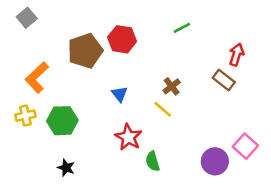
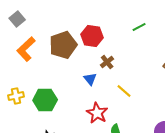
orange L-shape: (37, 77) -> (26, 49), moved
brown cross: (172, 86) -> (107, 62), moved

